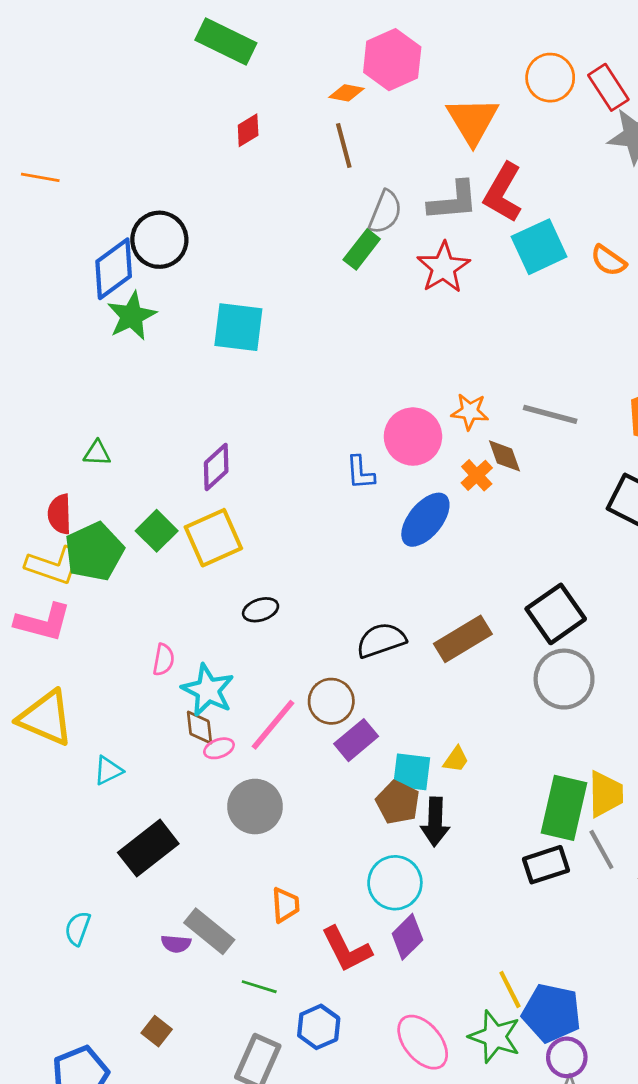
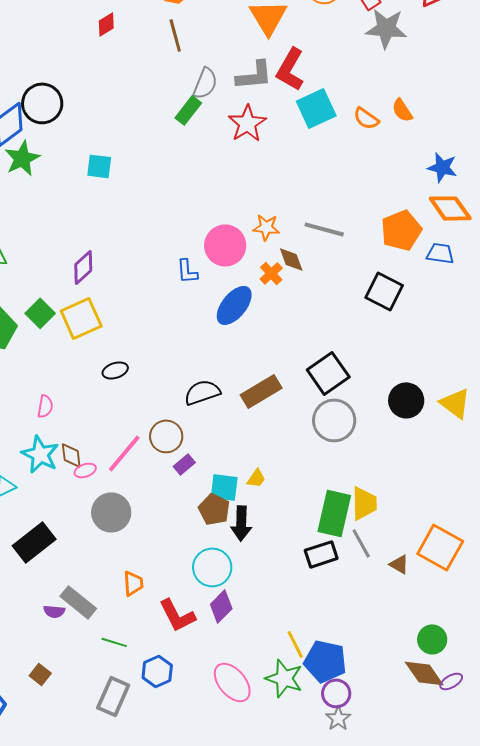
cyan square: (238, 327) -> (99, 166), size x0.7
cyan star: (208, 690) -> (40, 454), moved
purple rectangle: (356, 740) -> (184, 464), size x0.7

